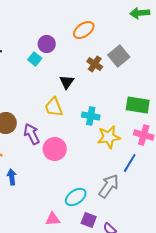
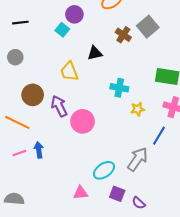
black triangle: (67, 82) -> (95, 53), turned 42
yellow trapezoid: (54, 107) -> (69, 71), moved
yellow star: (109, 137) -> (138, 109), size x0.6

